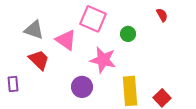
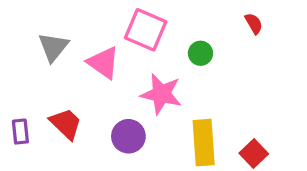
gray triangle: (34, 30) -> (53, 47), turned 50
red trapezoid: (39, 60) -> (66, 124), moved

